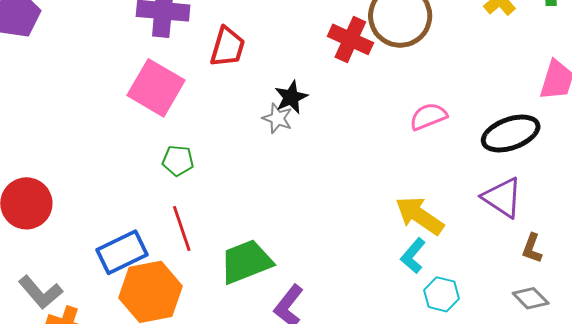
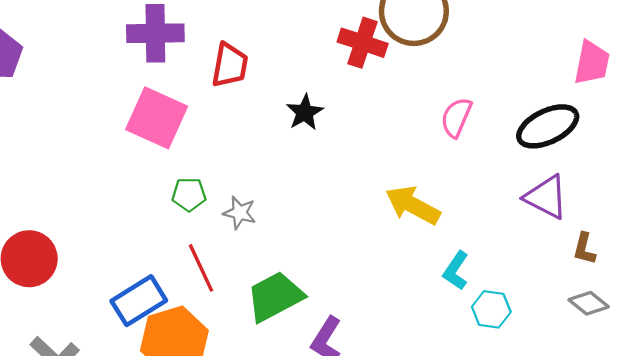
pink semicircle: (428, 116) -> (456, 117), turned -39
gray star: (277, 118) -> (240, 213), moved
yellow arrow: (420, 216) -> (413, 205), moved

